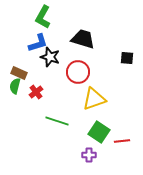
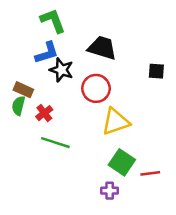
green L-shape: (43, 17) -> (53, 21), turned 130
green line: (57, 121) -> (55, 143), moved

